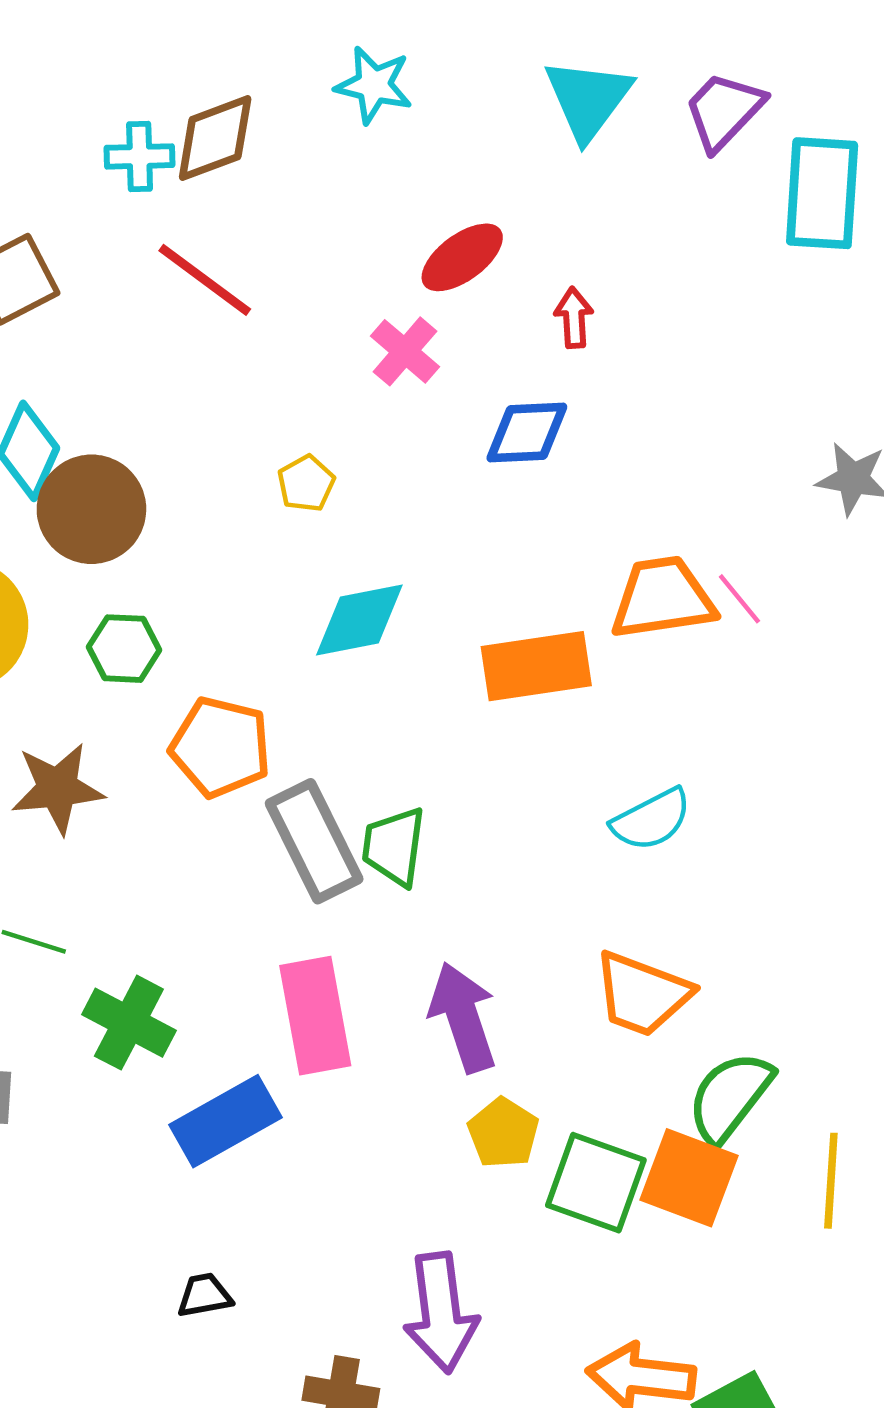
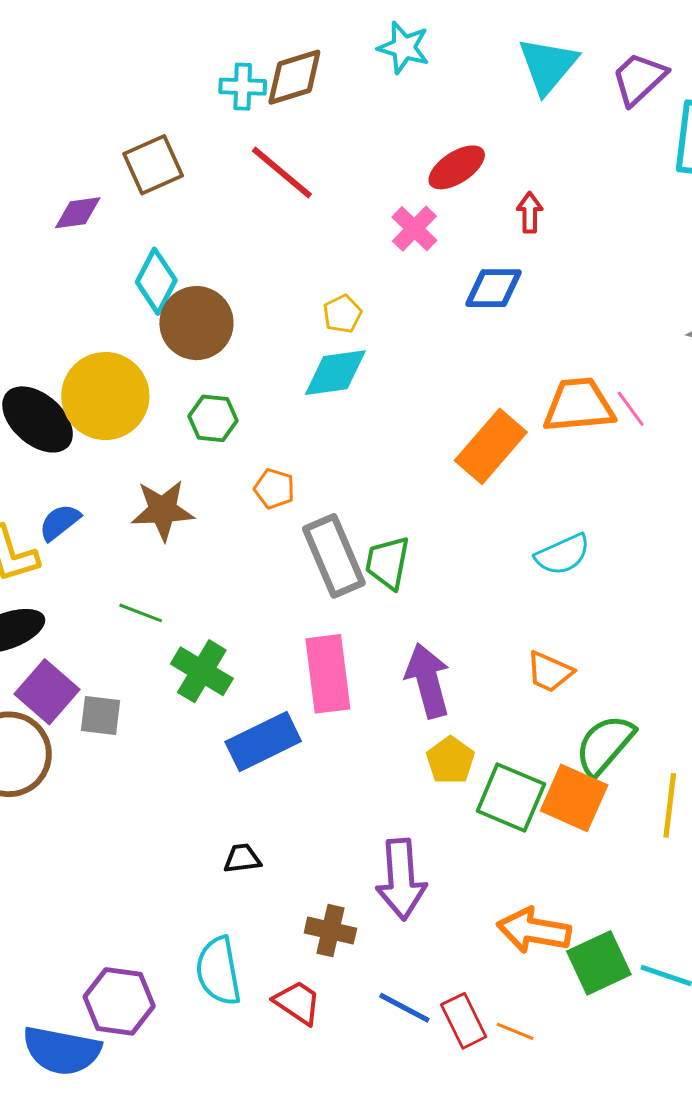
cyan diamond: (359, 620) -> (335, 373), moved
orange rectangle: (536, 666) -> (491, 446), turned -44
orange pentagon: (221, 747) -> (274, 489), size x0.6
orange trapezoid: (642, 994) -> (550, 672), size x0.7

